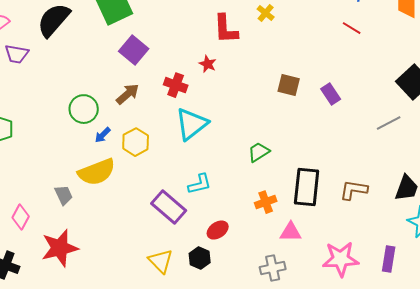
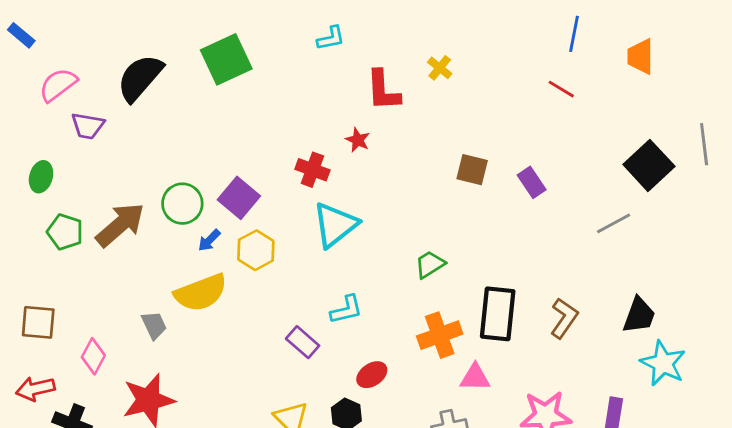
purple square: (134, 50) -> (239, 198), moved
brown arrow: (128, 94) -> (120, 225), moved, size x1.5
brown L-shape: (354, 190) -> (564, 318), turned 116
orange cross: (266, 202) -> (440, 335), size x1.4
purple rectangle: (169, 207) -> (303, 342), size x0.7

